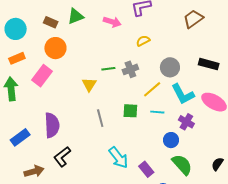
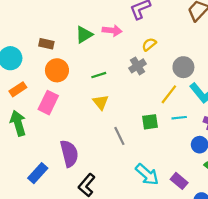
green triangle: (76, 16) -> (84, 35), moved
green line: (108, 69) -> (99, 75), moved
gray cross: (130, 69) -> (137, 66), moved

